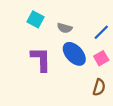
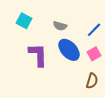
cyan square: (35, 19) -> (24, 21), moved

